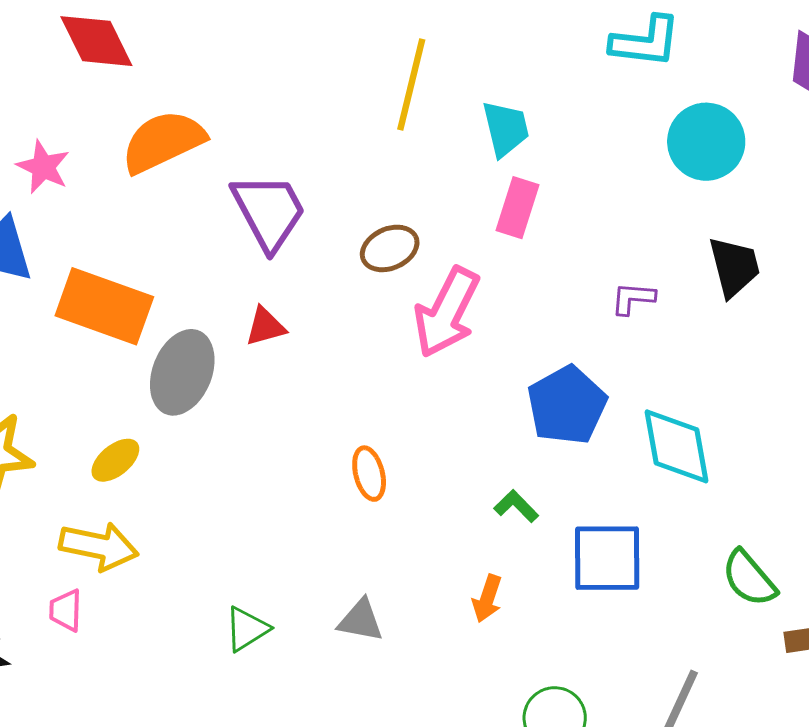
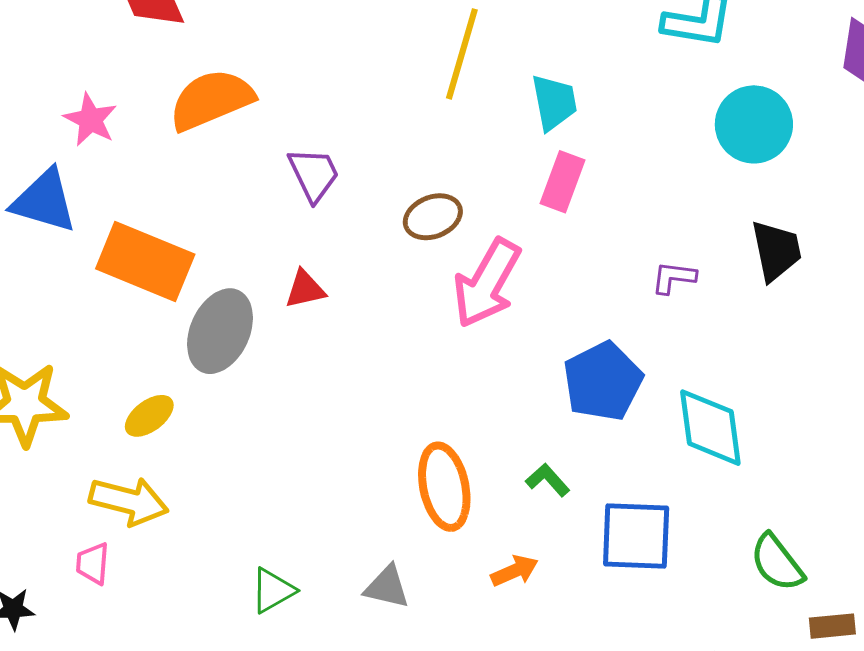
purple trapezoid: (269, 212) -> (314, 174), size x0.7
orange ellipse: (369, 474) -> (444, 487), moved, size x1.6
orange arrow: (487, 598) -> (514, 571), turned -135

